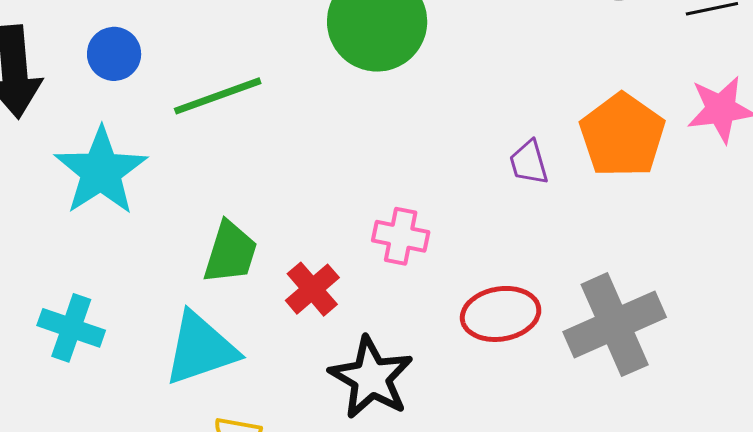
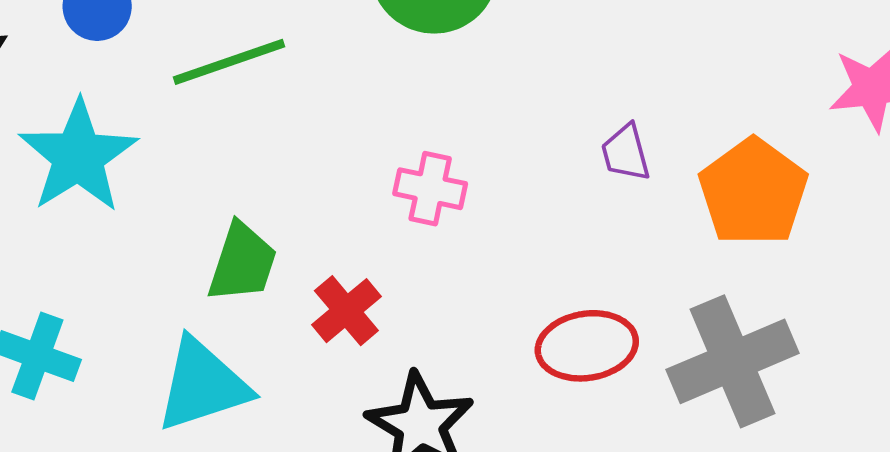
orange pentagon: (622, 135) -> (753, 192), moved
pink cross: (401, 236) -> (430, 189), moved

